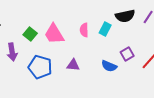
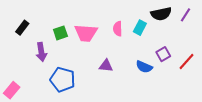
green square: (30, 34) -> (60, 33), turned 32
pink trapezoid: (54, 34) -> (86, 33), turned -55
blue pentagon: (40, 67) -> (63, 80), moved

